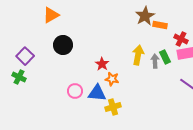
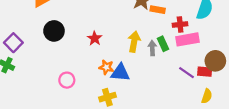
red cross: (181, 39) -> (180, 25), turned -32
red star: (102, 64) -> (95, 38), moved
blue triangle: (97, 93) -> (120, 73), moved

